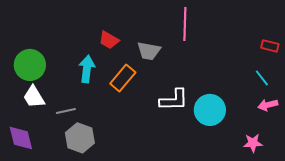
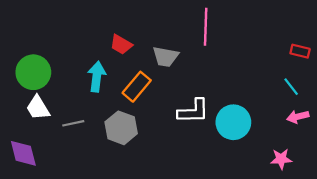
gray hexagon: (80, 138) -> (121, 128), moved

